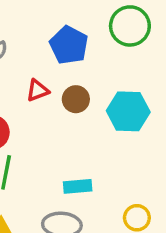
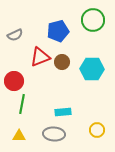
blue pentagon: (69, 45) -> (58, 31), turned 30
red triangle: (37, 90) -> (40, 57), size x1.5

